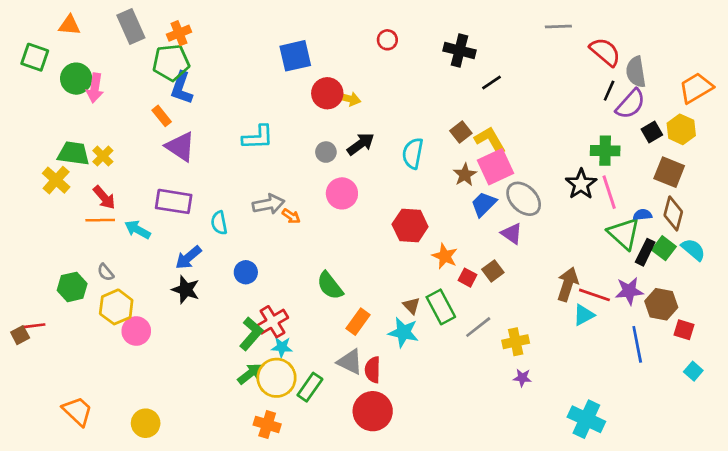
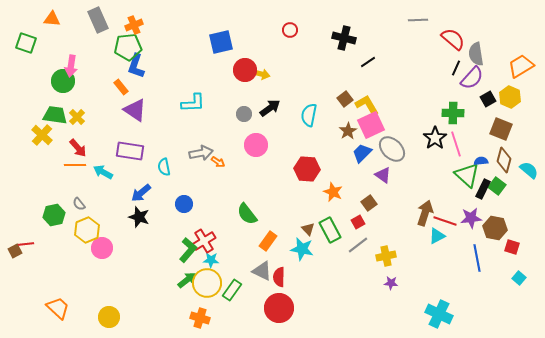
green circle: (76, 79) -> (63, 81), moved
cyan semicircle: (693, 250) -> (529, 170), moved
red square: (468, 278) -> (358, 222), moved, turned 32

